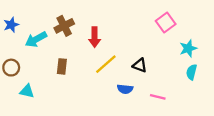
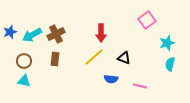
blue star: (11, 25) -> (10, 32), moved
brown cross: (64, 26) -> (56, 34), moved
red arrow: (95, 37) -> (101, 33), moved
brown circle: (11, 68) -> (24, 61), moved

